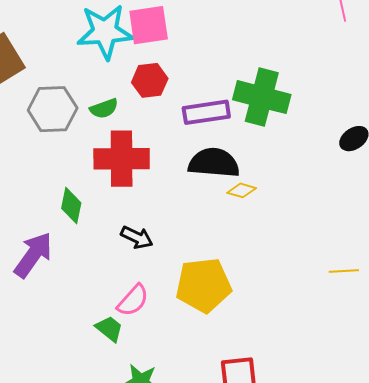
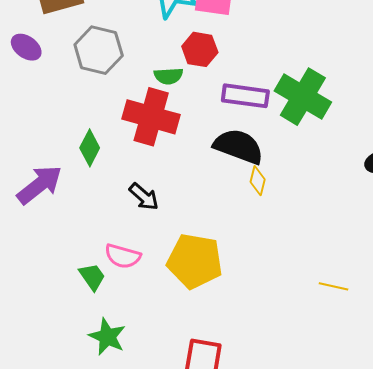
green semicircle: (104, 109) -> (168, 76), moved
yellow diamond: (242, 190) -> (258, 181), turned 72
pink semicircle: (133, 300) -> (123, 256), turned 48

